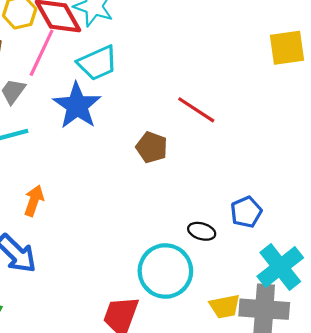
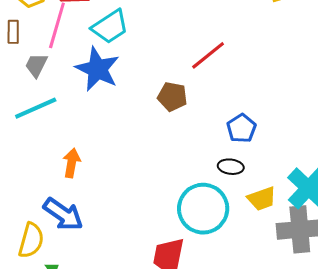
red line: (196, 110) -> (208, 55), turned -63
blue pentagon: (246, 212) -> (241, 128), moved
yellow trapezoid: (225, 306) -> (262, 199), moved

